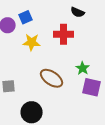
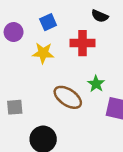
blue square: (26, 17) -> (48, 22), moved
green star: (83, 68) -> (96, 84), moved

